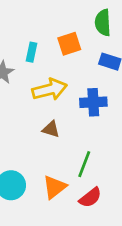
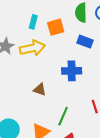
cyan rectangle: (32, 52) -> (33, 22), moved
yellow arrow: (50, 90) -> (32, 48), moved

